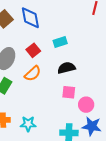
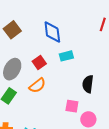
blue diamond: (30, 18) -> (52, 32), moved
black semicircle: (66, 68) -> (88, 84), moved, turned -72

